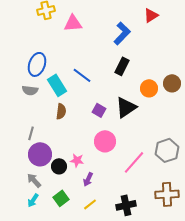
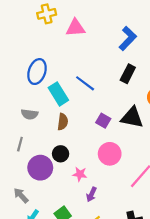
gray semicircle: (30, 90) -> (30, 114), moved
black triangle: (126, 107) -> (132, 117), turned 45
gray line: (31, 133) -> (20, 144), moved
black circle: (59, 166) -> (61, 154), moved
gray arrow: (34, 180) -> (21, 195), moved

